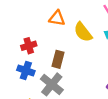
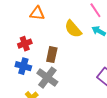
orange triangle: (57, 18) -> (37, 13), moved

